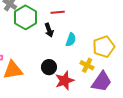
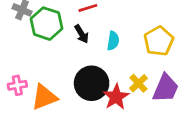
yellow cross: (87, 65) -> (138, 83), moved, turned 32
black circle: (49, 67) -> (92, 83), size x1.6

